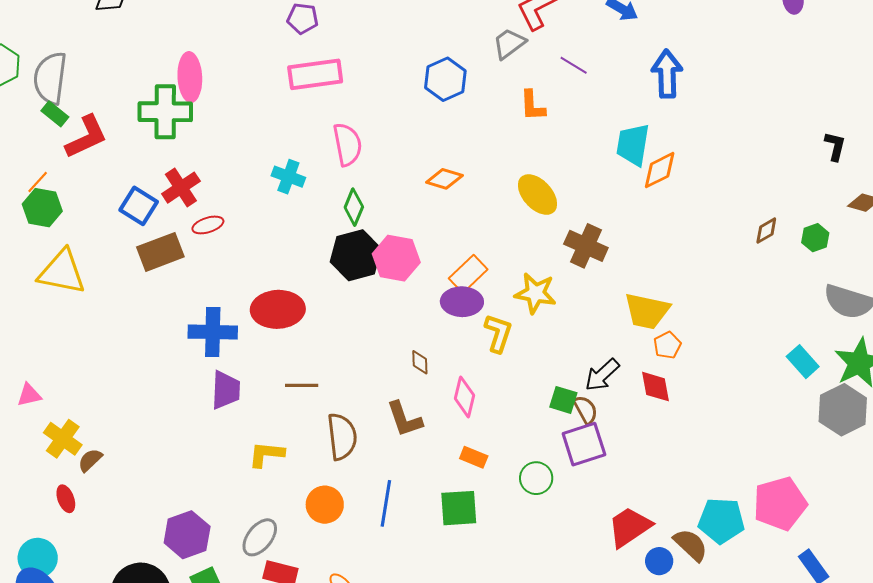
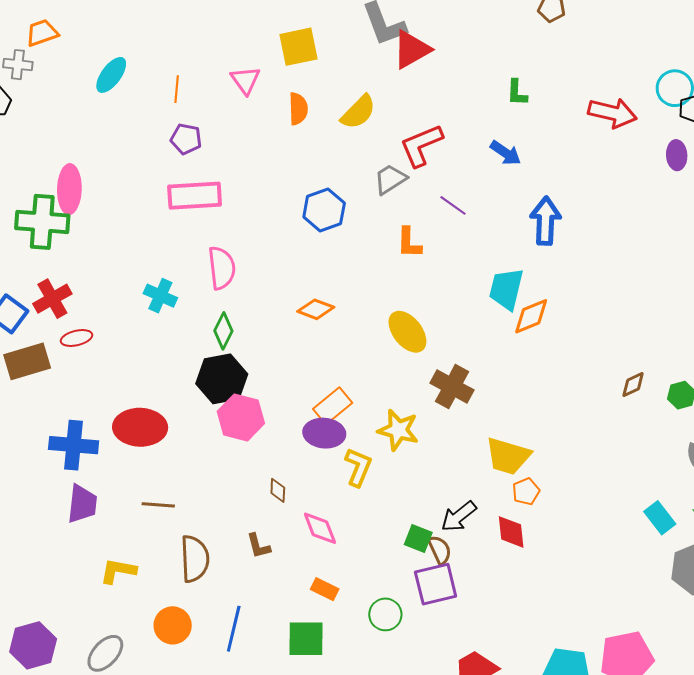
pink hexagon: (396, 258) -> (241, 417), moved
pink diamond: (465, 397) -> (320, 528), turned -39
brown L-shape: (405, 419) -> (258, 546), size x0.7

